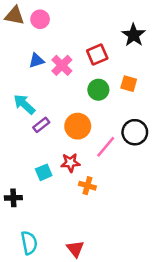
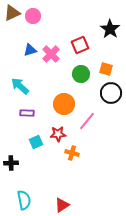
brown triangle: (15, 16) -> (12, 13), turned -36
purple rectangle: (41, 125) -> (27, 113), moved, turned 40
black circle: (135, 132) -> (111, 93), moved
red triangle: (75, 249) -> (62, 205), turned 35

